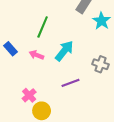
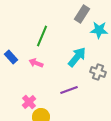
cyan star: (102, 21) -> (99, 30), turned -30
cyan arrow: (64, 51) -> (77, 57), moved

